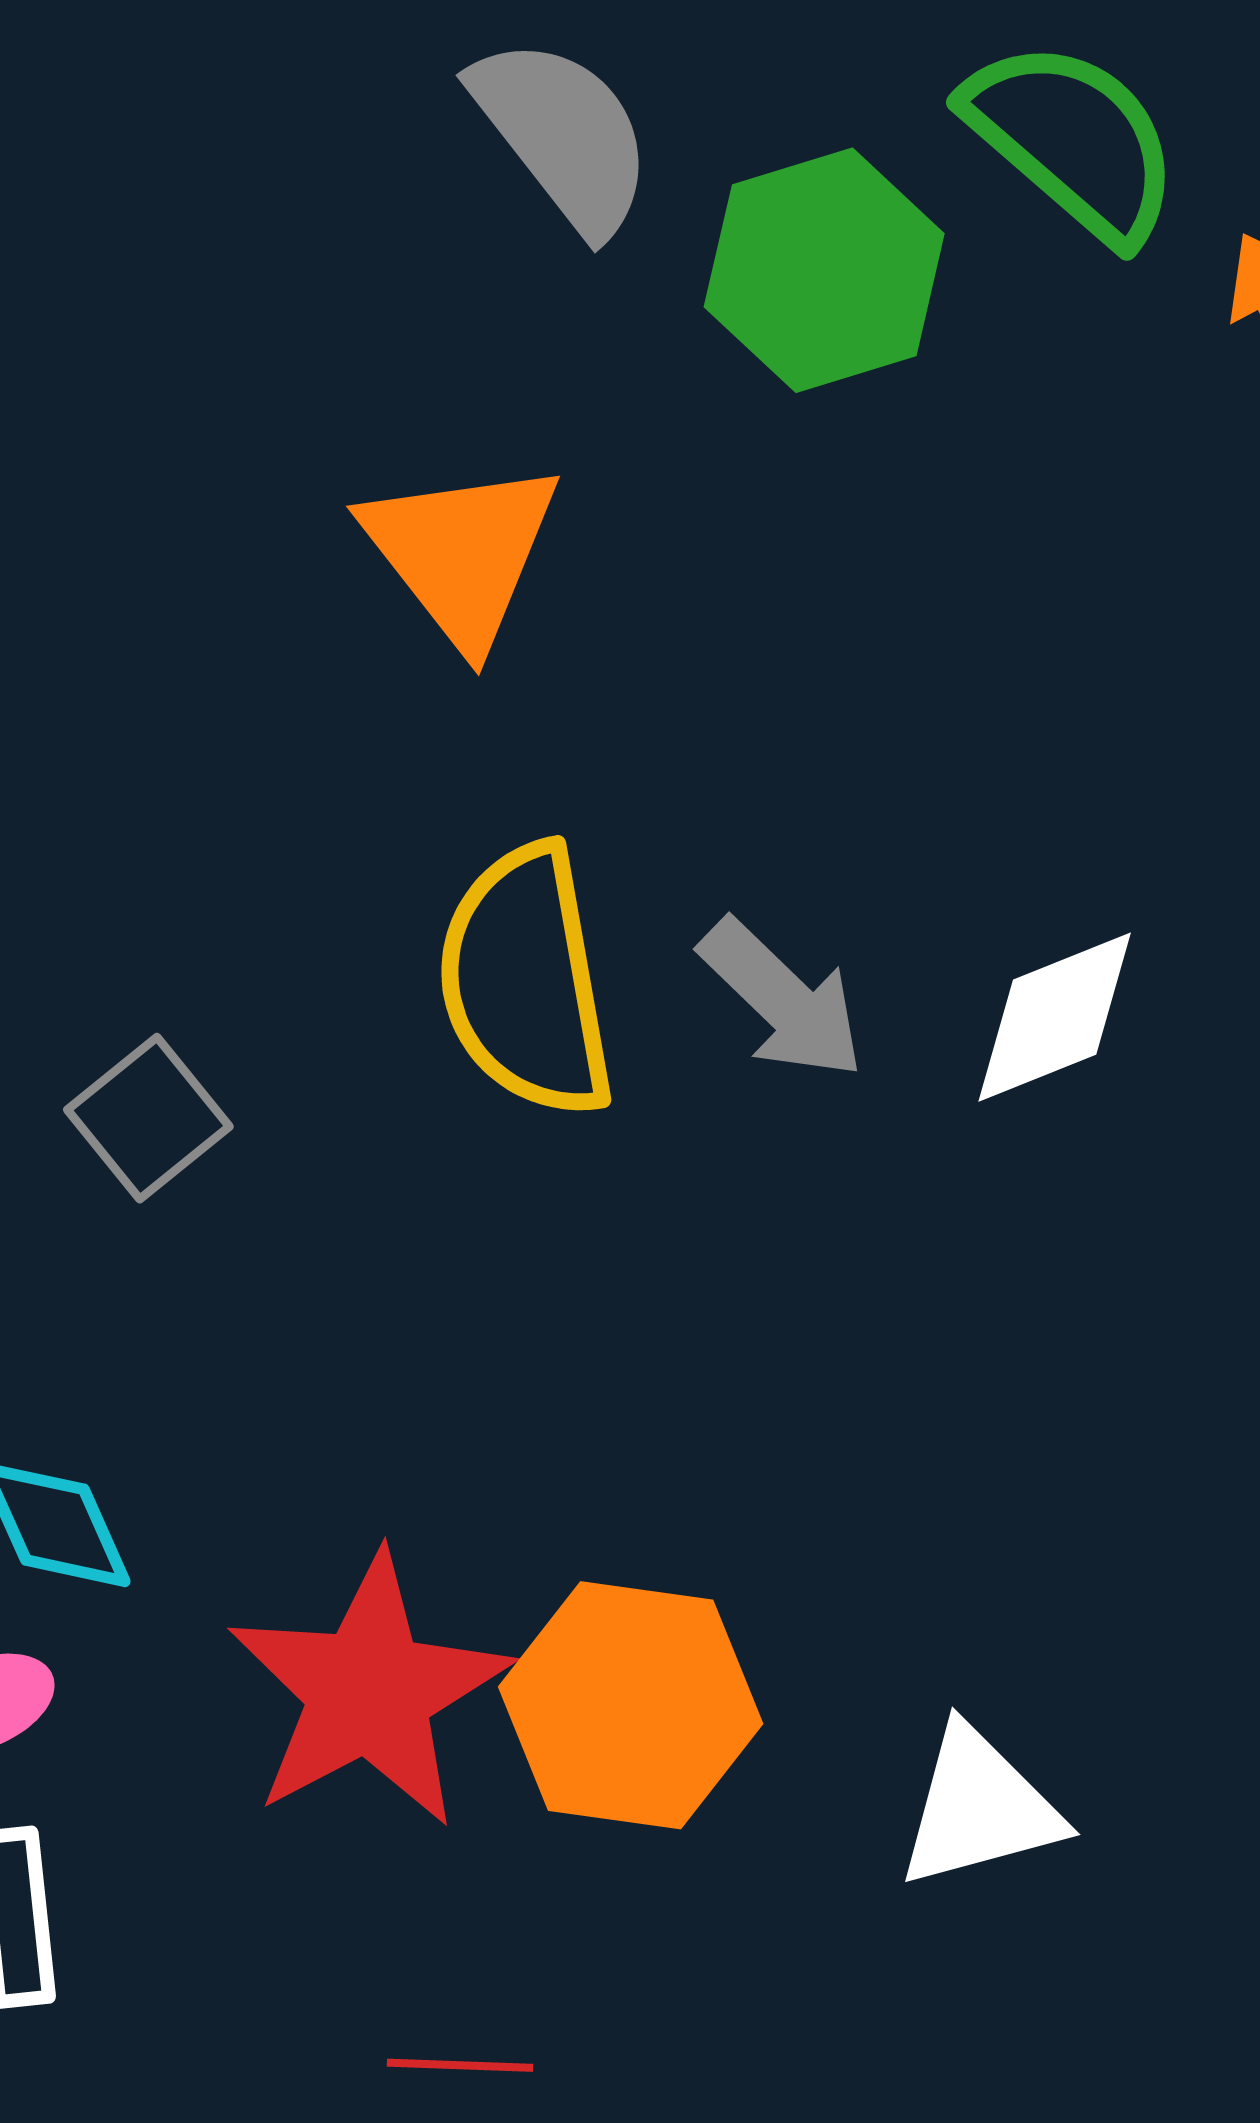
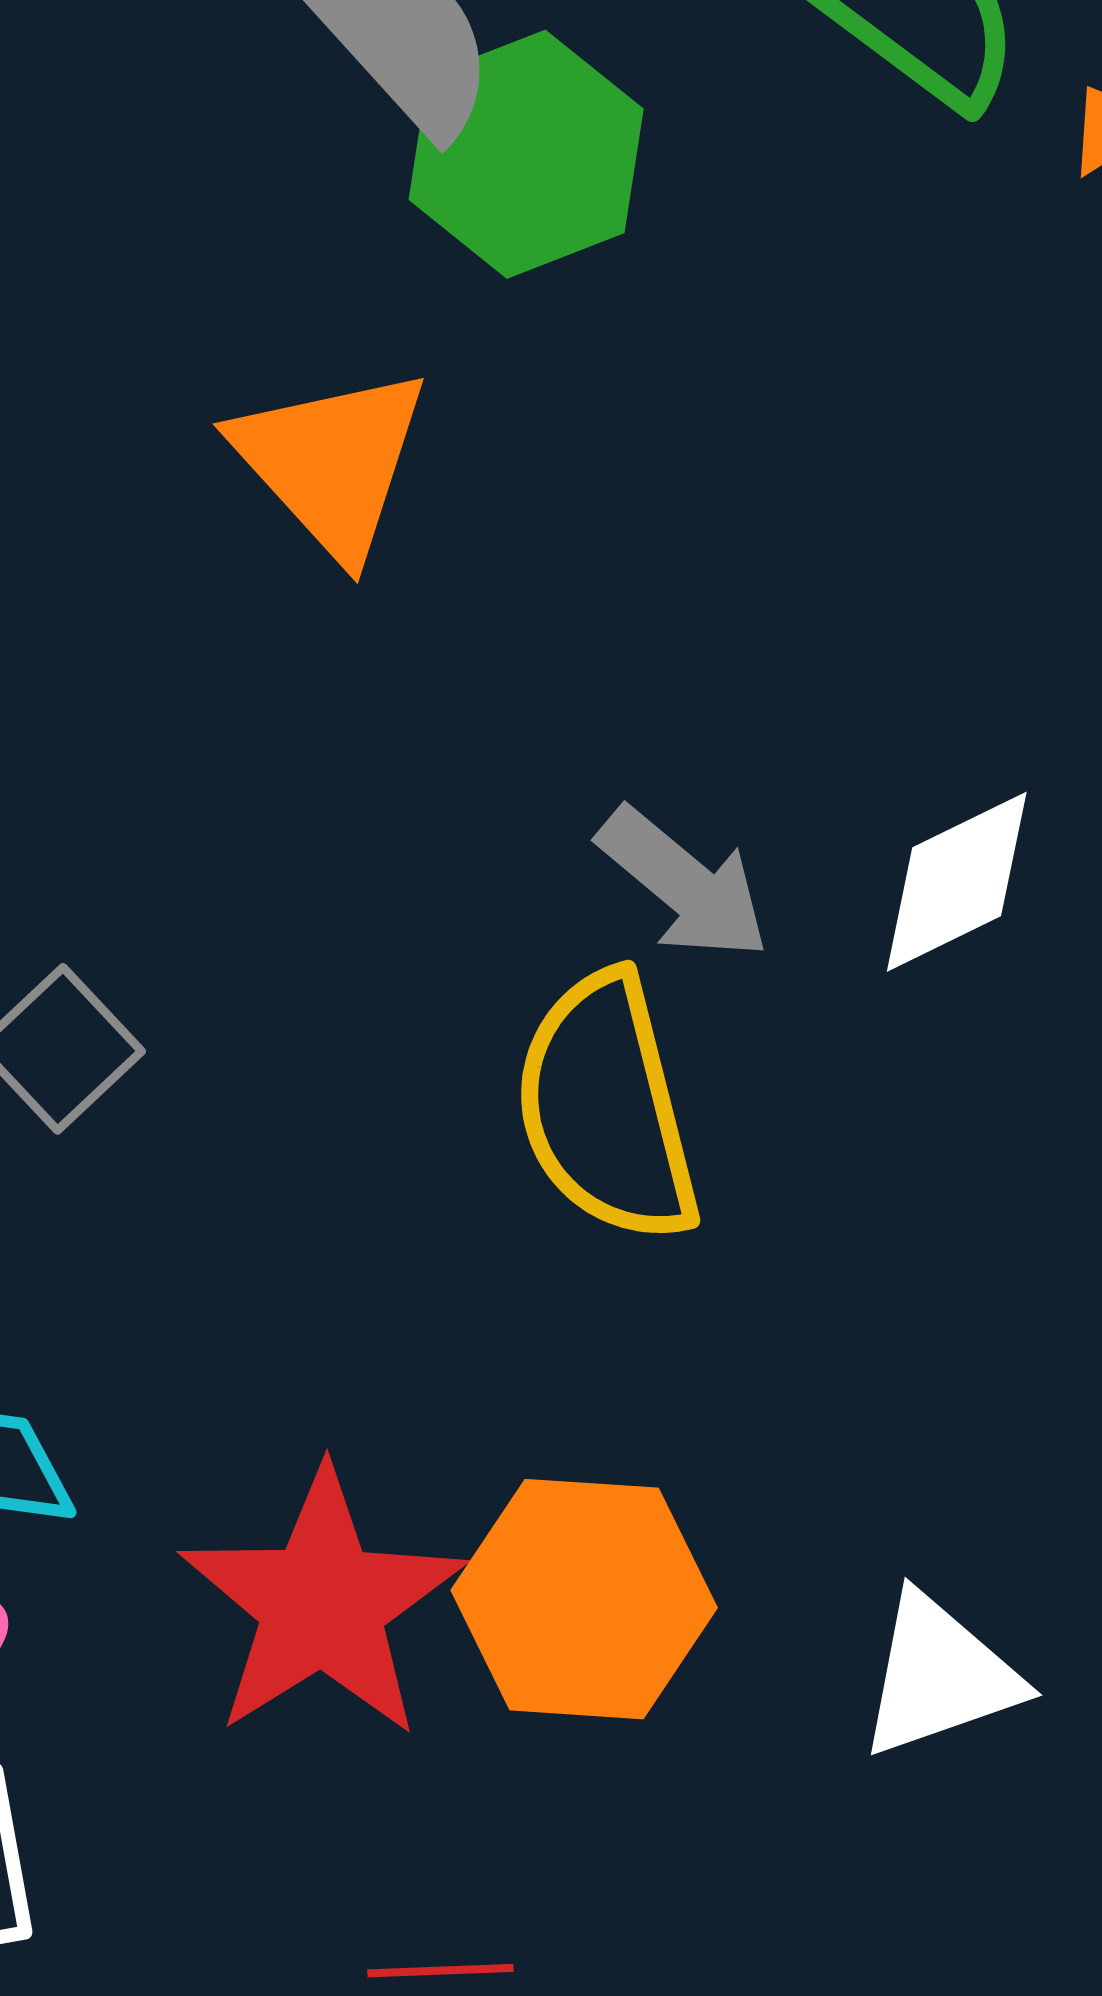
green hexagon: (824, 270) -> (526, 154), moved
yellow semicircle: (526, 981) -> (606, 1108), moved

